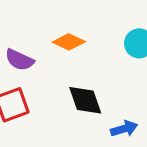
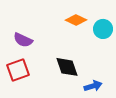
orange diamond: (69, 42) -> (76, 20), moved

